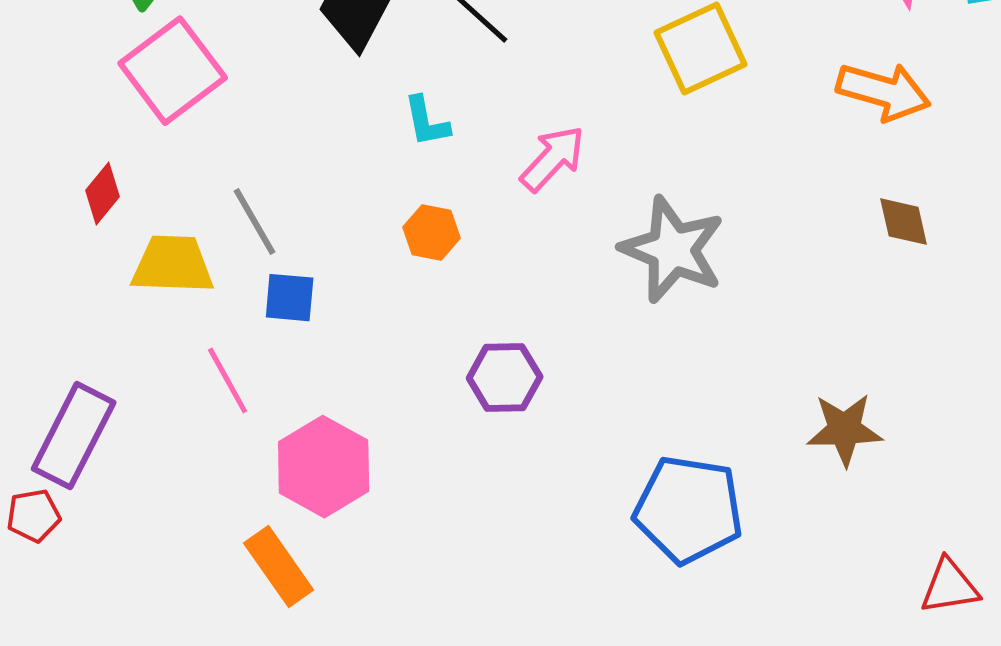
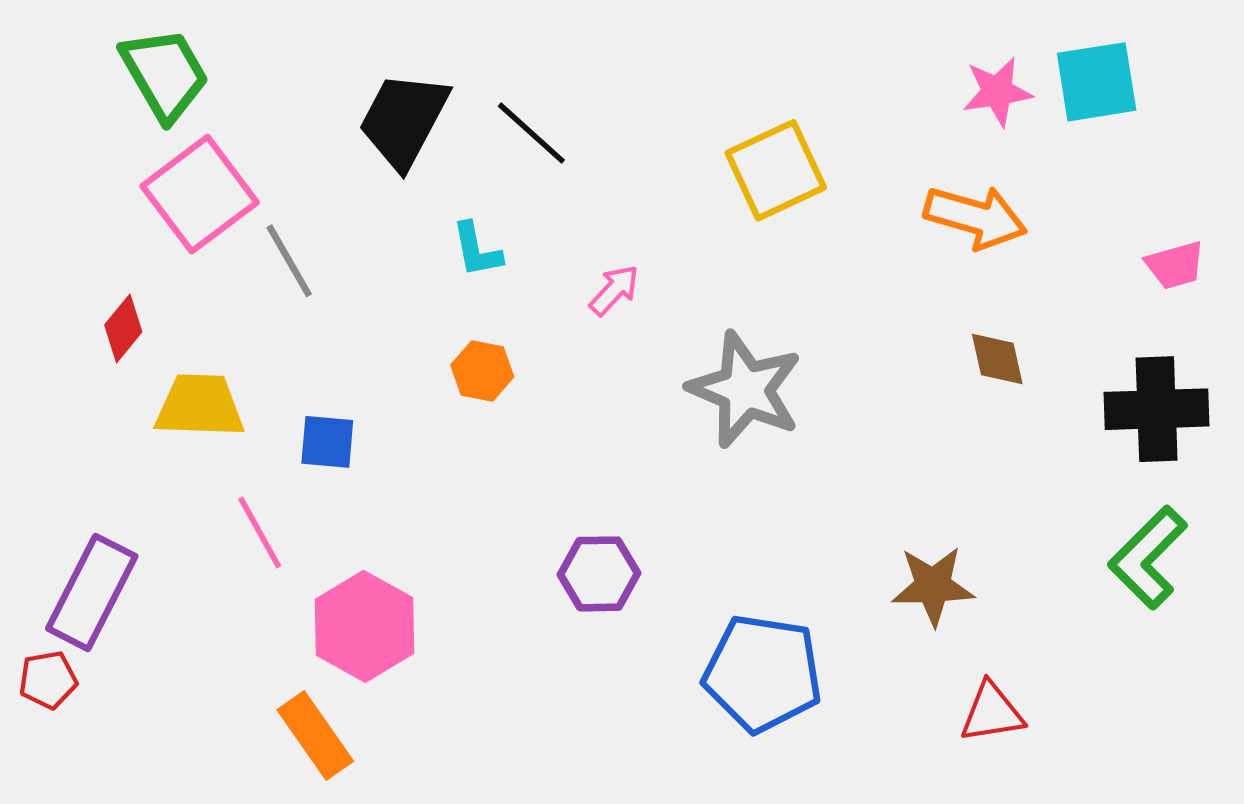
pink arrow: (553, 159) -> (614, 290), size x0.7
gray line: (255, 222) -> (289, 261), moved
purple hexagon: (505, 378) -> (599, 574), moved
red triangle: (950, 587) -> (992, 712), moved

